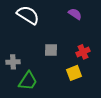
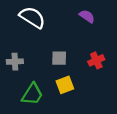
gray cross: (13, 62) -> (15, 62), moved
yellow square: (74, 73) -> (65, 85), moved

